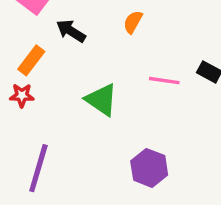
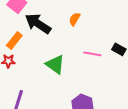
black arrow: (71, 31) -> (38, 24), size x1.5

